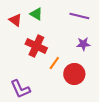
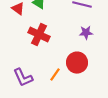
orange line: (54, 63) -> (55, 75), moved

